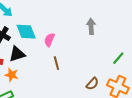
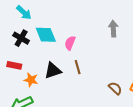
black triangle: (17, 54) -> (53, 71), moved
brown semicircle: (92, 84) -> (115, 88), turned -88

